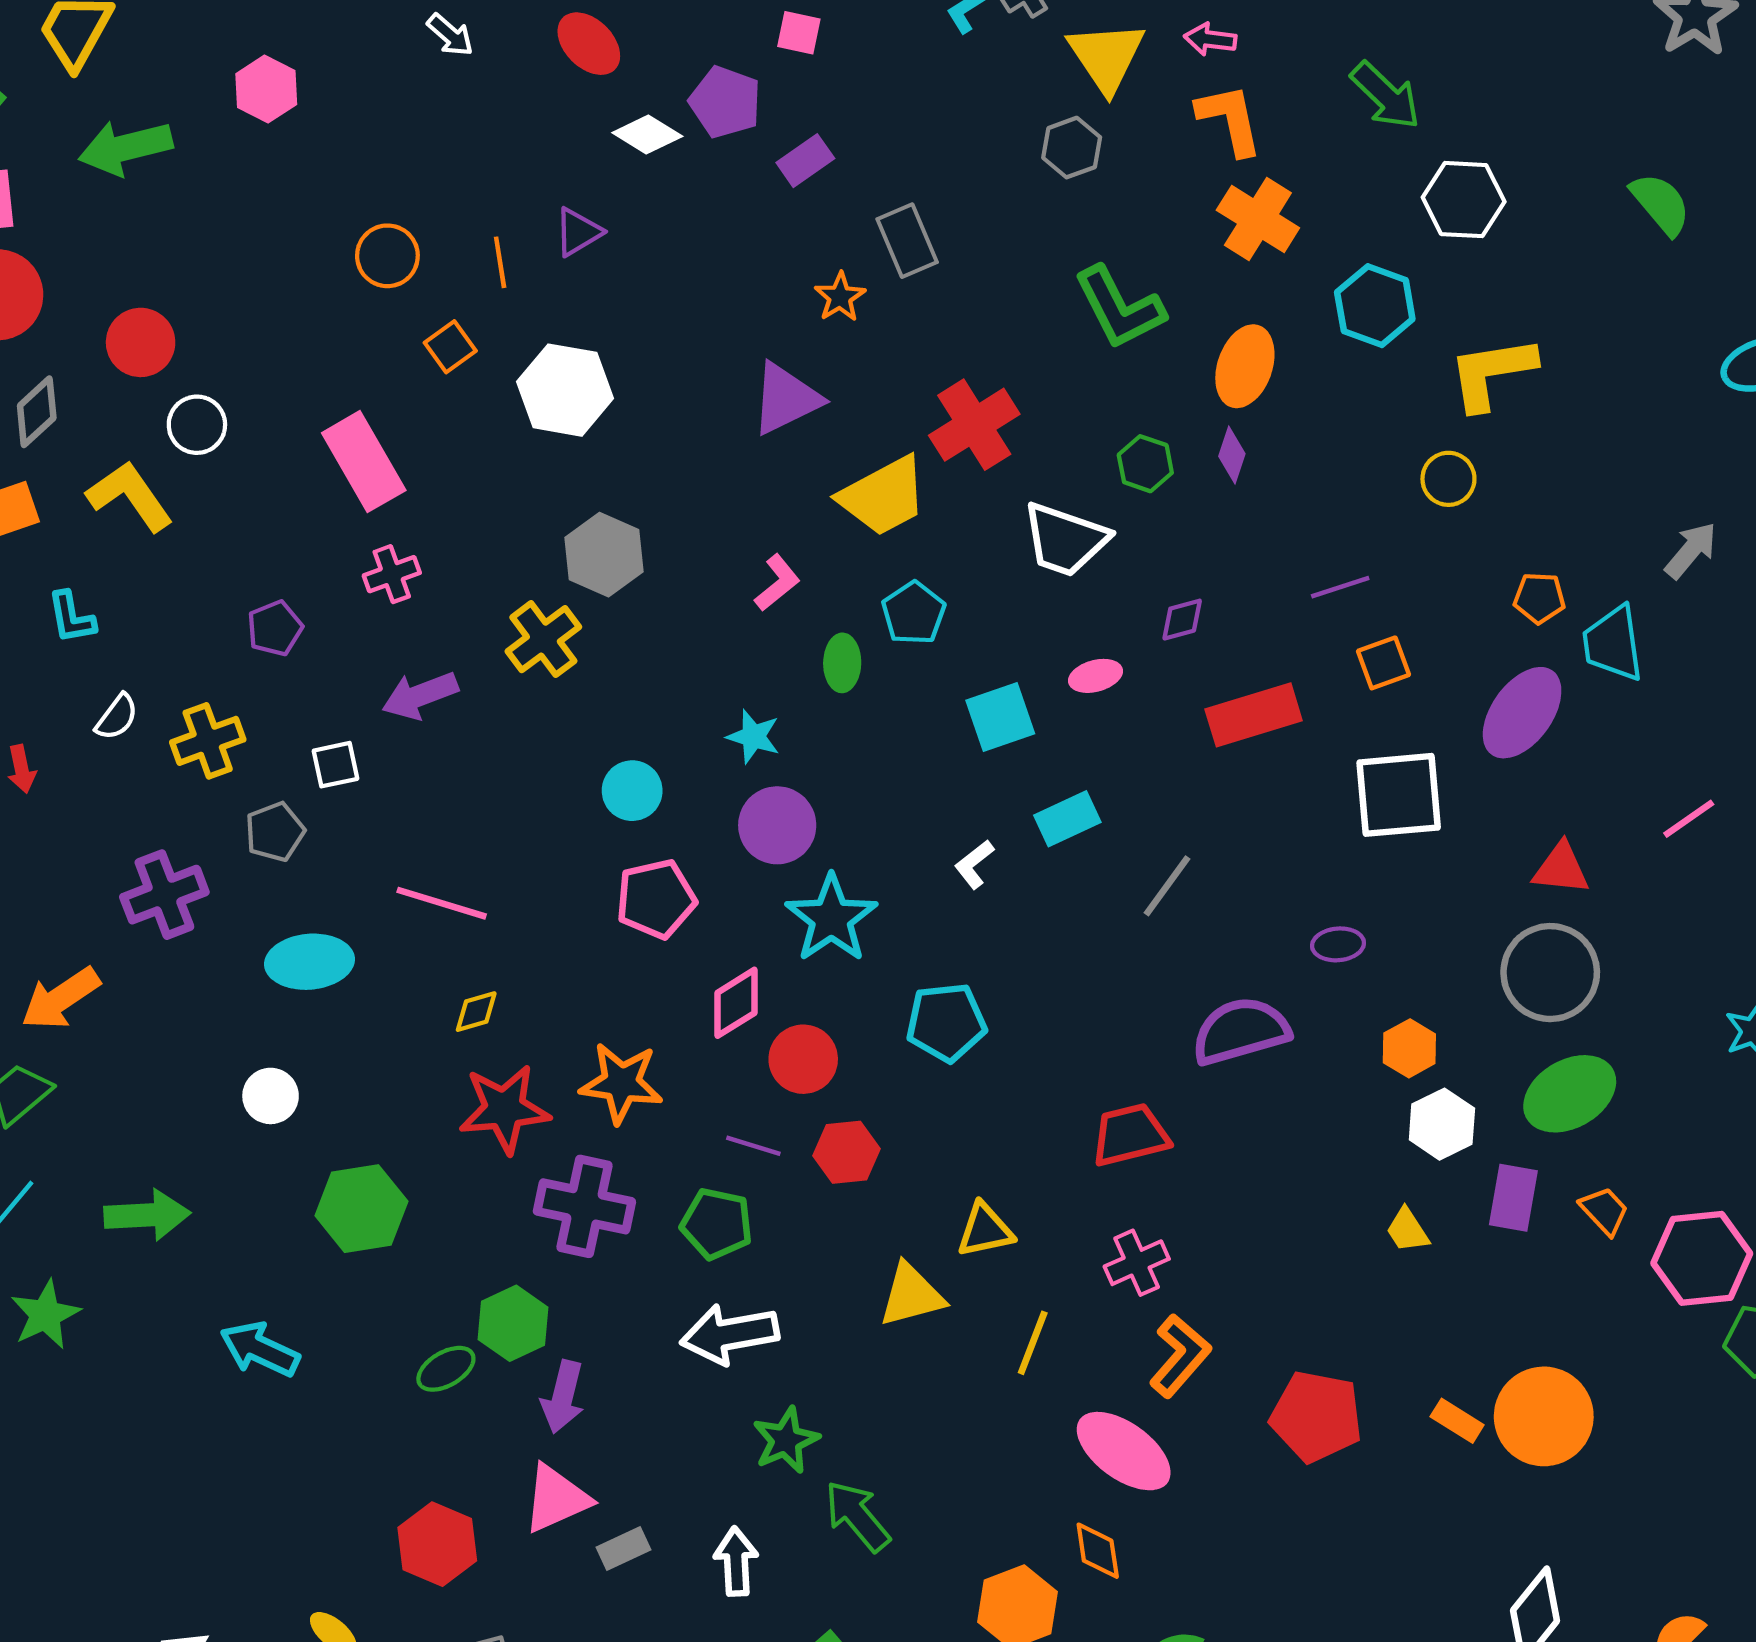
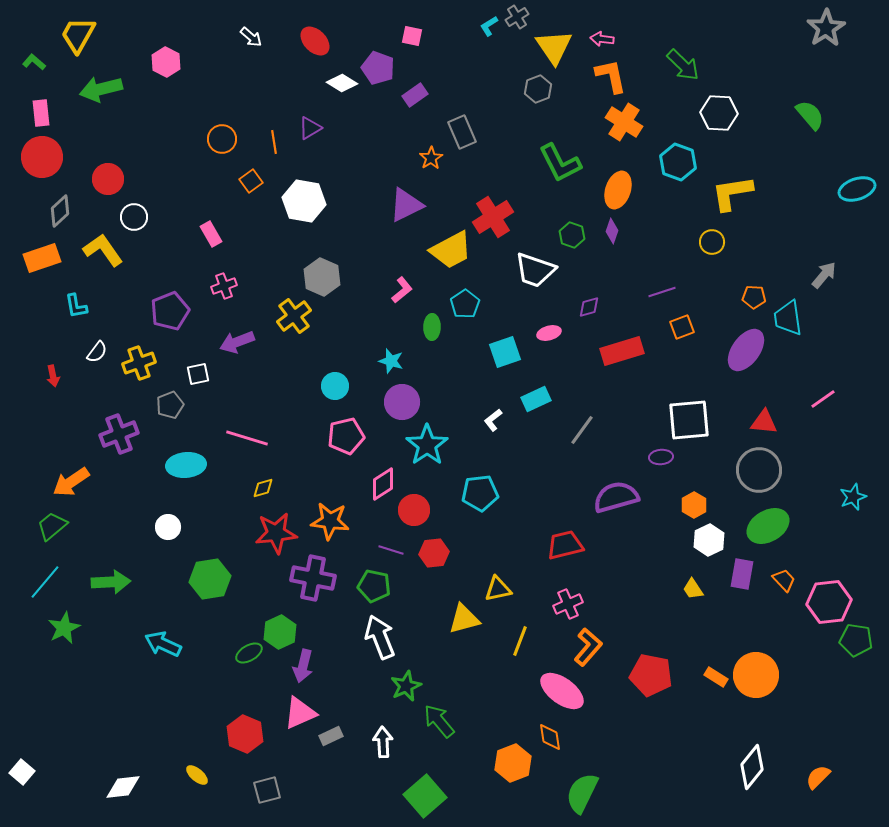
pink rectangle: (364, 462) -> (211, 234), size x0.6
purple pentagon: (275, 628) -> (170, 311), size x1.5
white square: (1399, 795) -> (689, 420), moved
white arrow: (730, 1334) -> (380, 637), turned 78

